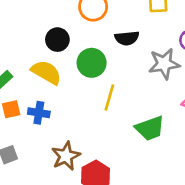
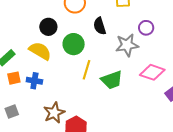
black semicircle: (127, 38) -> (100, 26), turned 78
green trapezoid: (150, 128) -> (112, 80), moved

